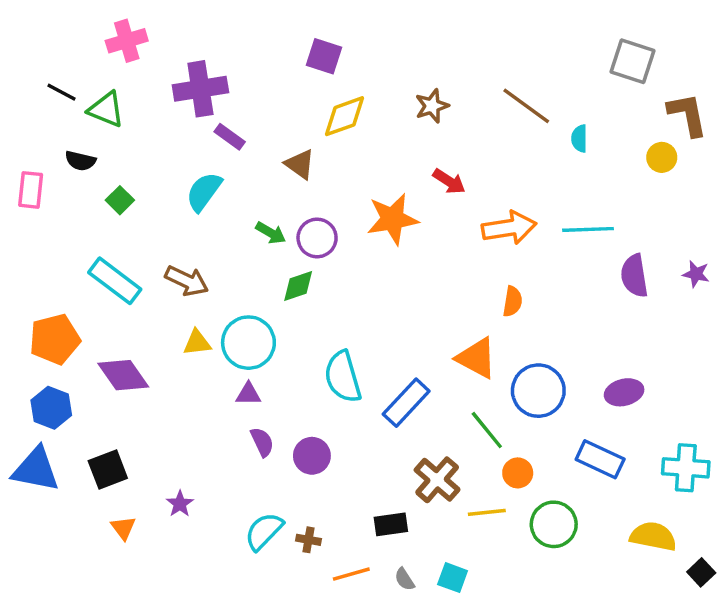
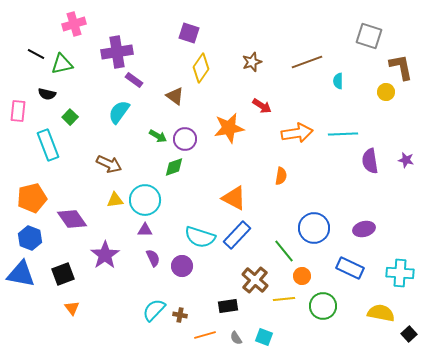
brown line: (526, 106) -> (307, 62), turned -56
green triangle: (106, 109) -> (62, 64), turned -35
yellow diamond: (344, 116) -> (201, 68), turned -36
cyan rectangle: (115, 281) -> (48, 145), moved, turned 32
orange semicircle: (513, 301) -> (281, 176), moved
orange triangle: (477, 358) -> (234, 198), moved
cyan semicircle: (343, 377) -> (200, 237), moved, turned -56
purple star: (180, 504) -> (105, 255), moved, size x1.8

